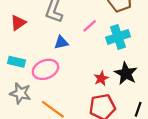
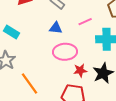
pink ellipse: (45, 69) -> (65, 52), moved

